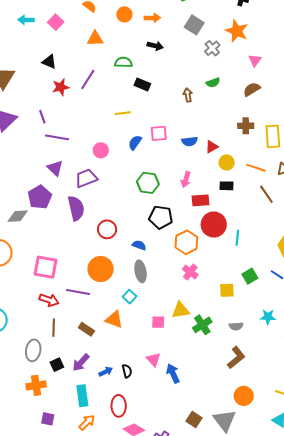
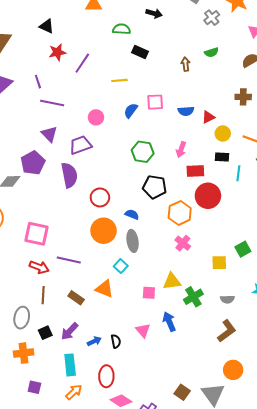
purple line: (88, 79) -> (82, 63), moved
cyan line: (237, 238) -> (238, 173), moved
orange circle: (101, 269) -> (104, 231), moved
blue arrow: (173, 373) -> (169, 322), moved

